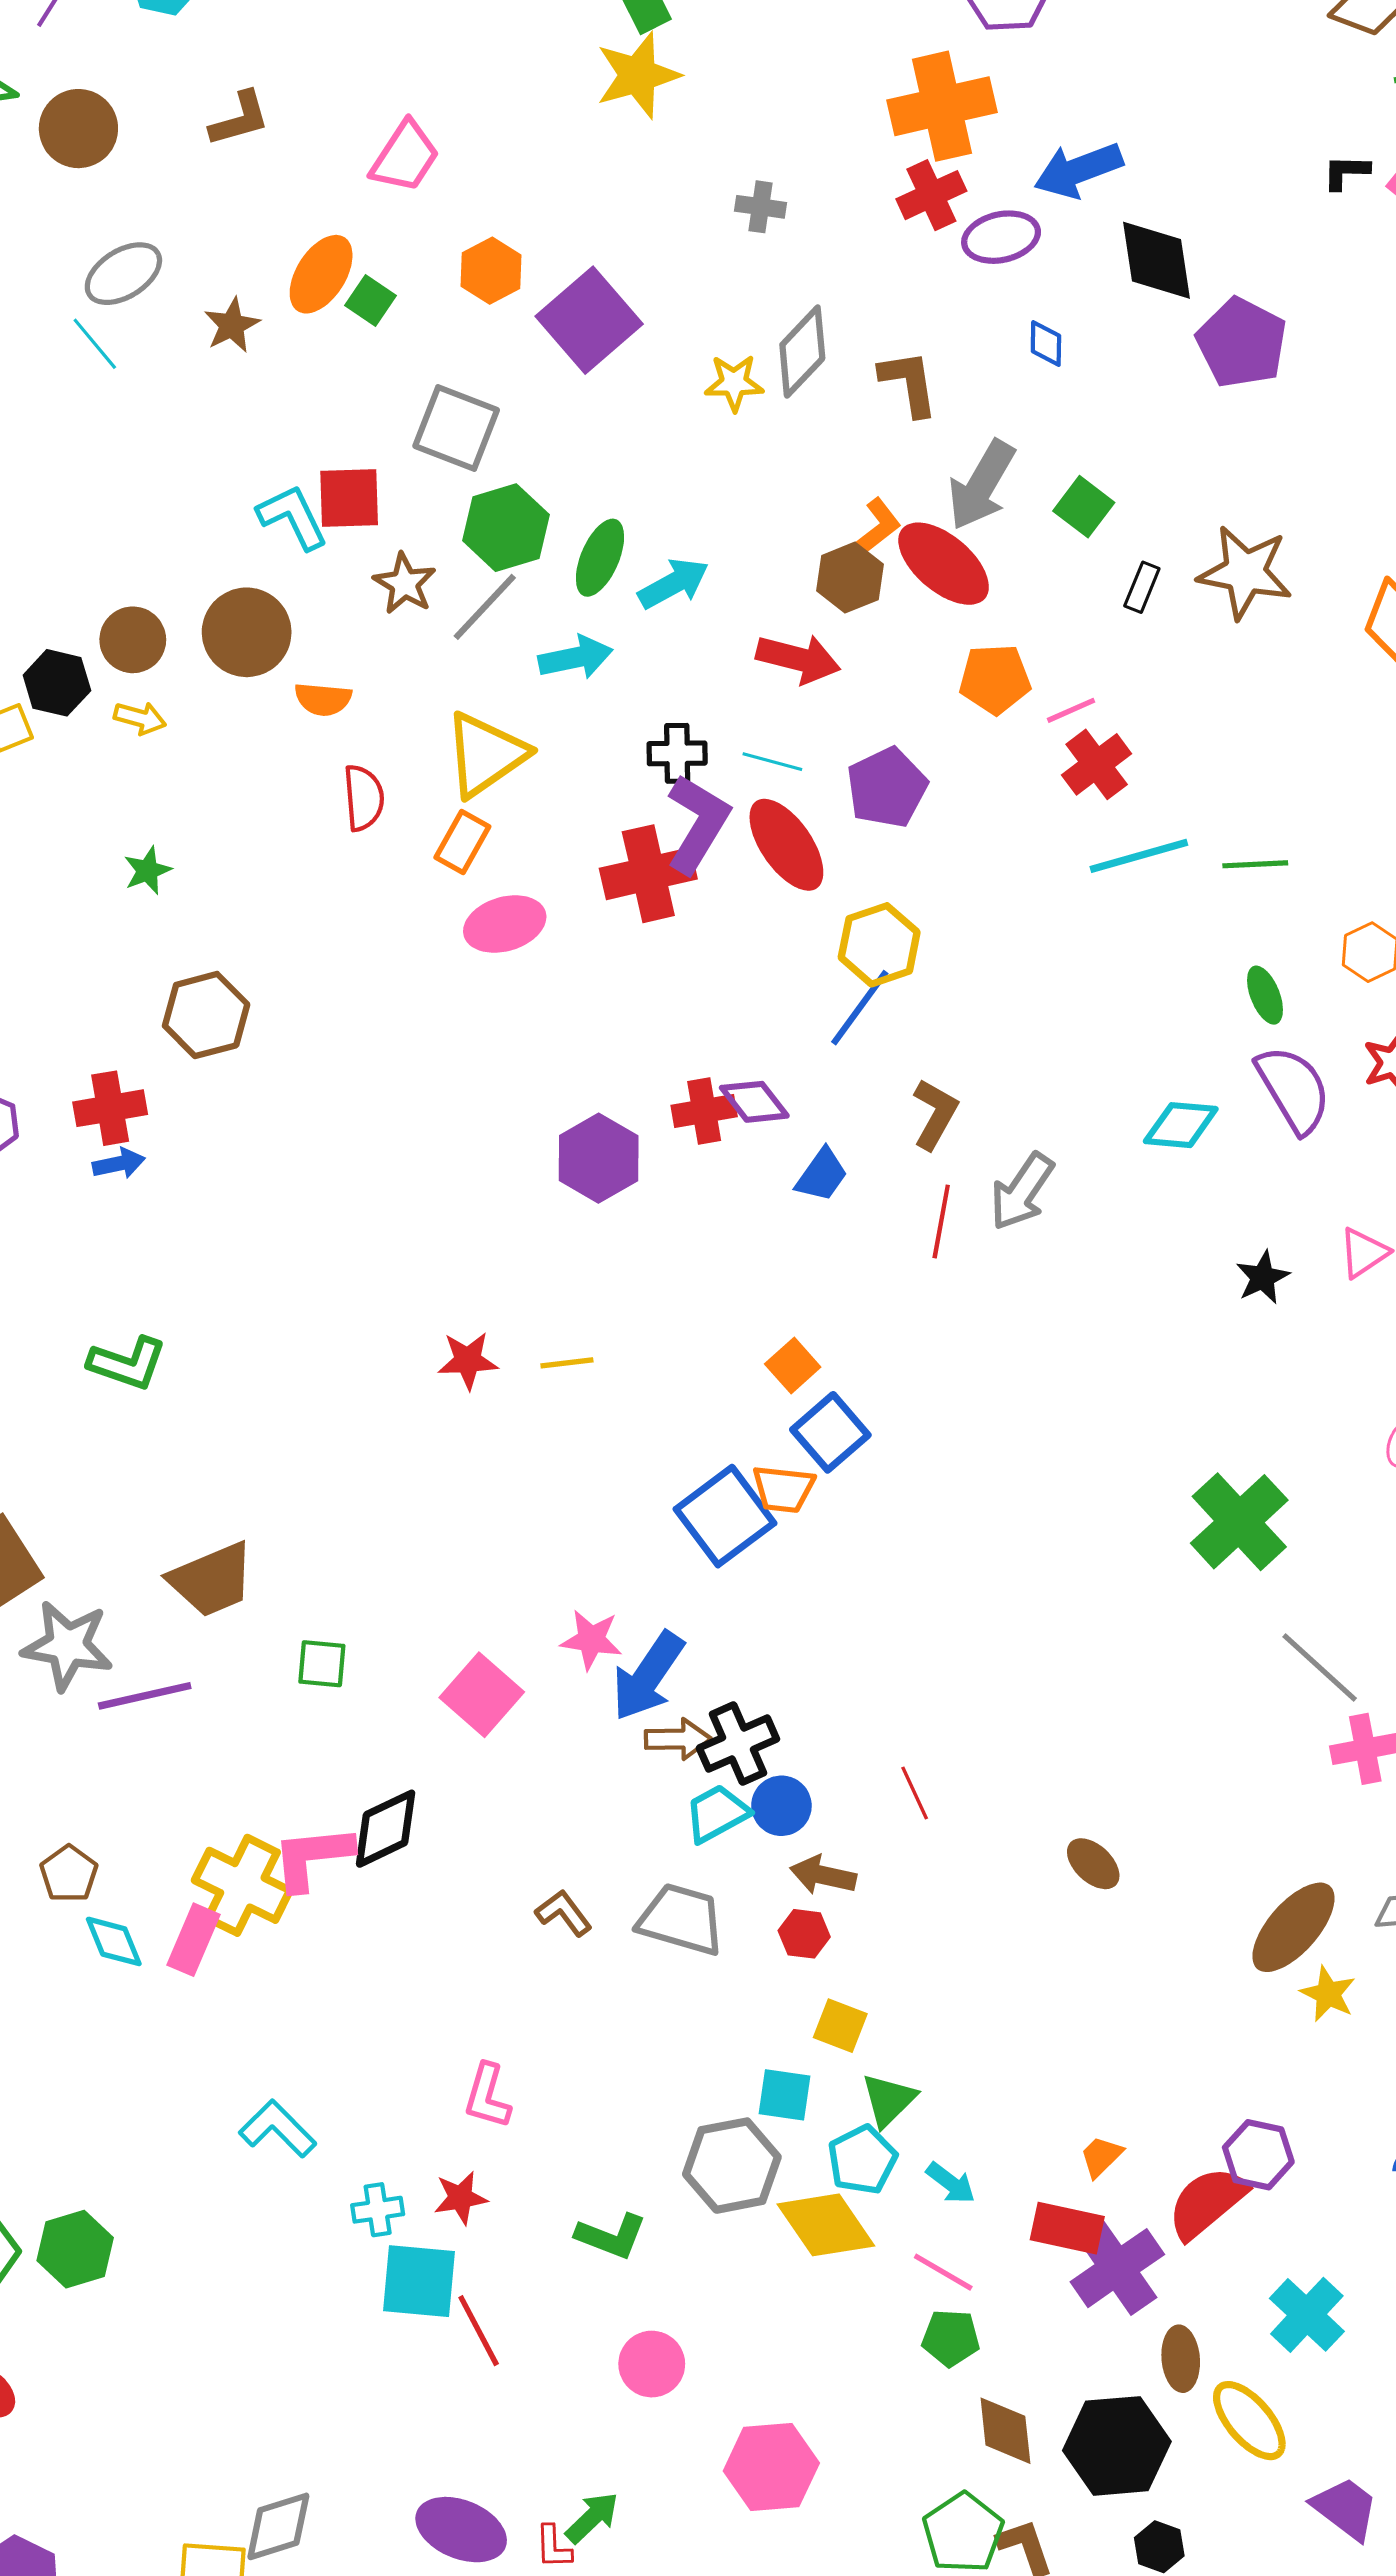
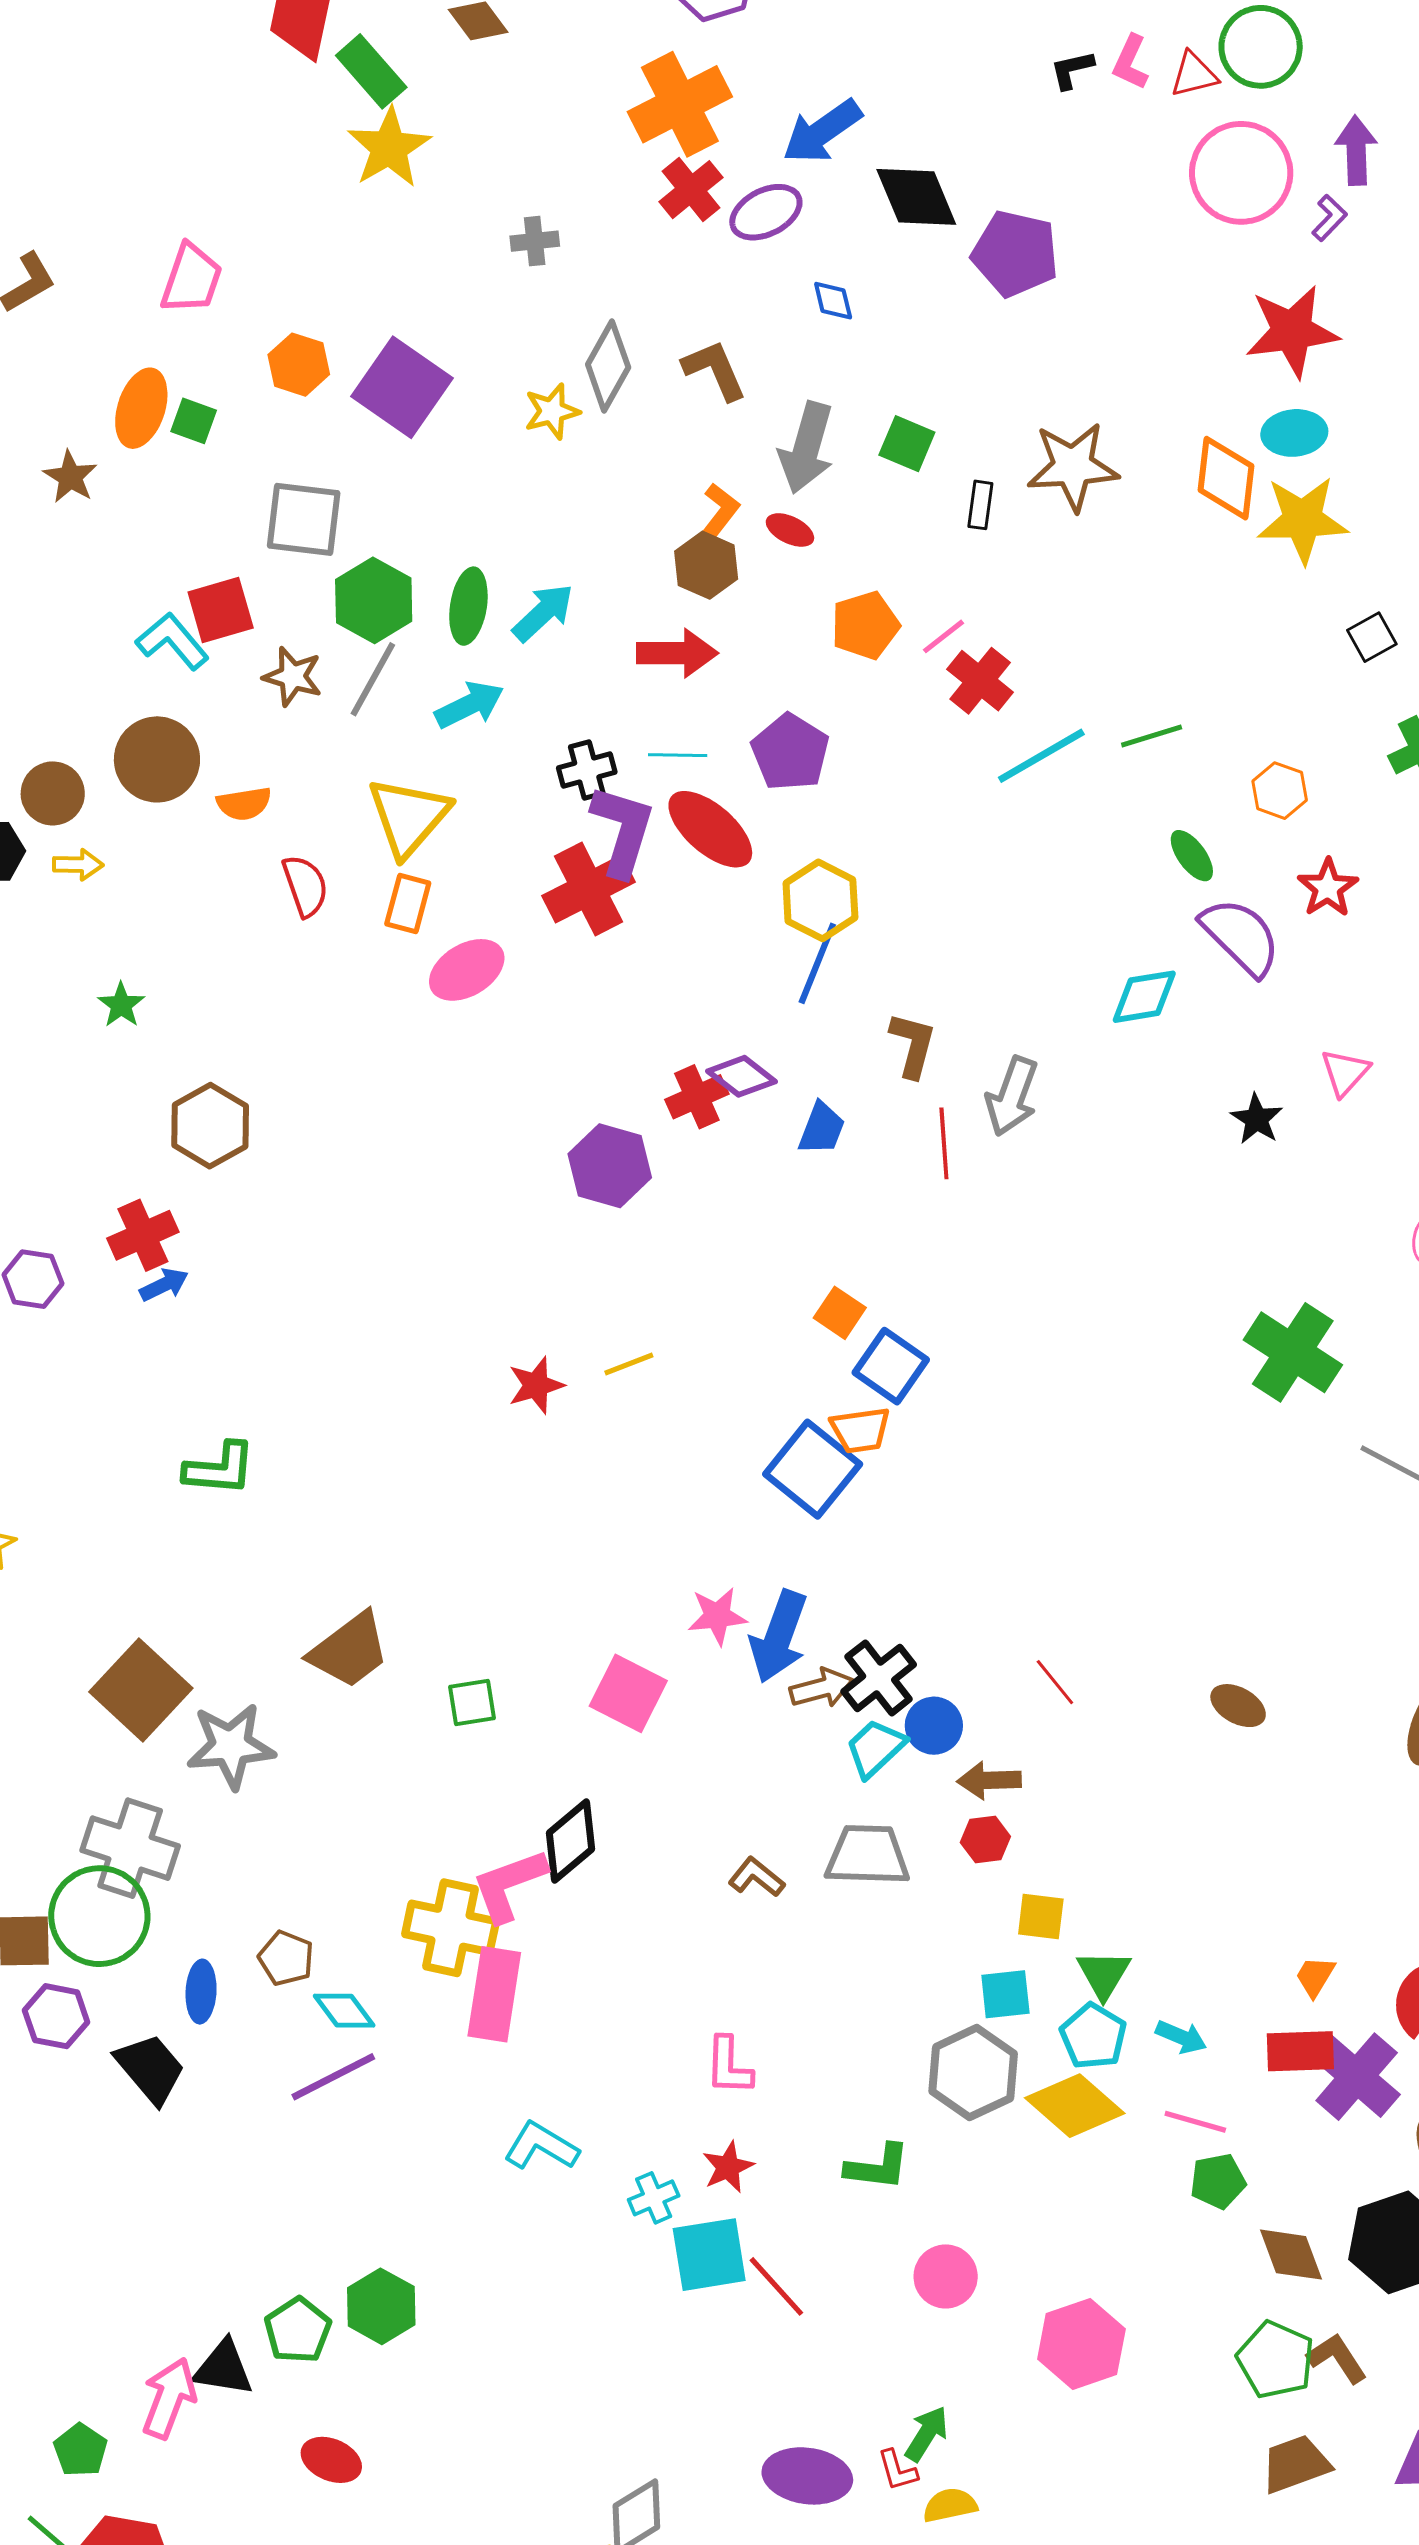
red ellipse: (944, 564) -> (790, 530), size x0.5
purple line: (145, 1696) -> (333, 2077), moved
pink rectangle: (194, 1940) -> (494, 1994), moved, size x1.4

